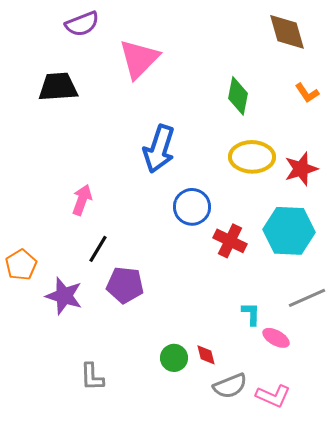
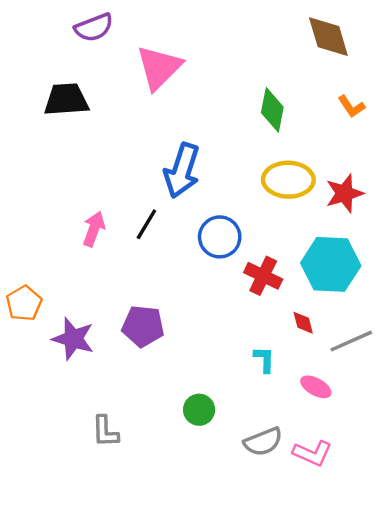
black line: (98, 249) -> (146, 224), moved
cyan L-shape: (251, 314) -> (264, 359), moved
red diamond: (206, 355) -> (303, 323), moved

